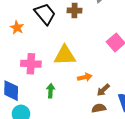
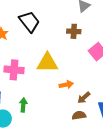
brown cross: (74, 10) -> (74, 31), moved
green arrow: (51, 91) -> (23, 105), moved

